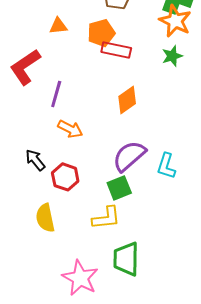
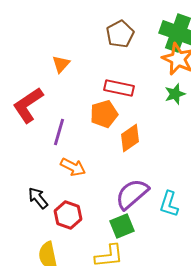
orange triangle: (58, 26) -> (61, 64), turned -42
orange pentagon: (101, 33) -> (104, 114), moved

